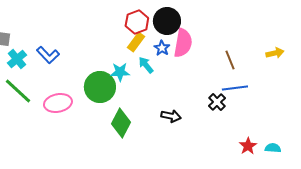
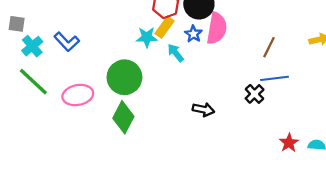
brown line: (230, 60) -> (269, 47), turned 48
cyan star: (120, 72) -> (147, 37), moved
green diamond: (121, 123) -> (123, 117), moved

